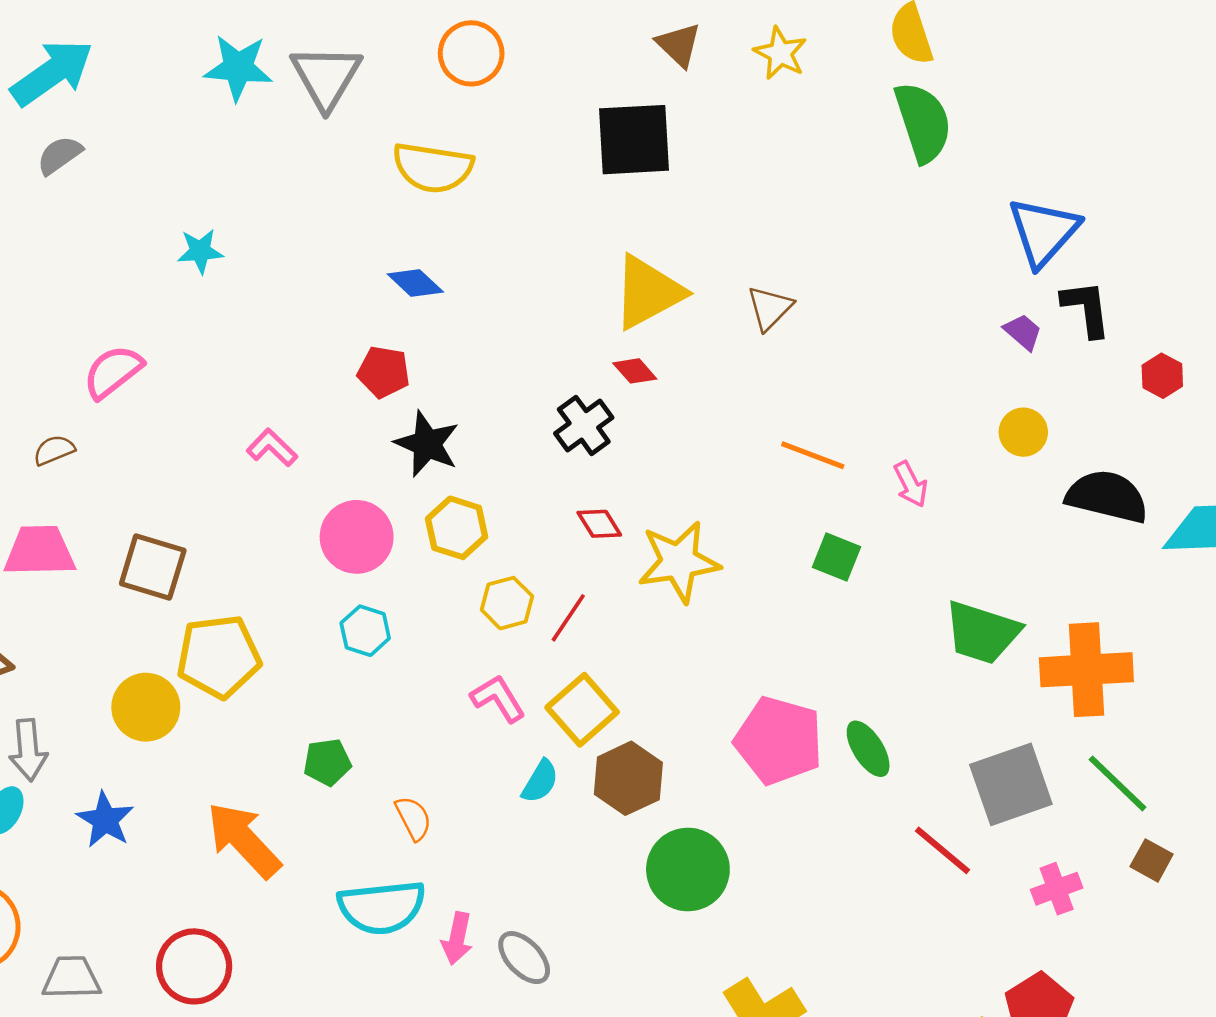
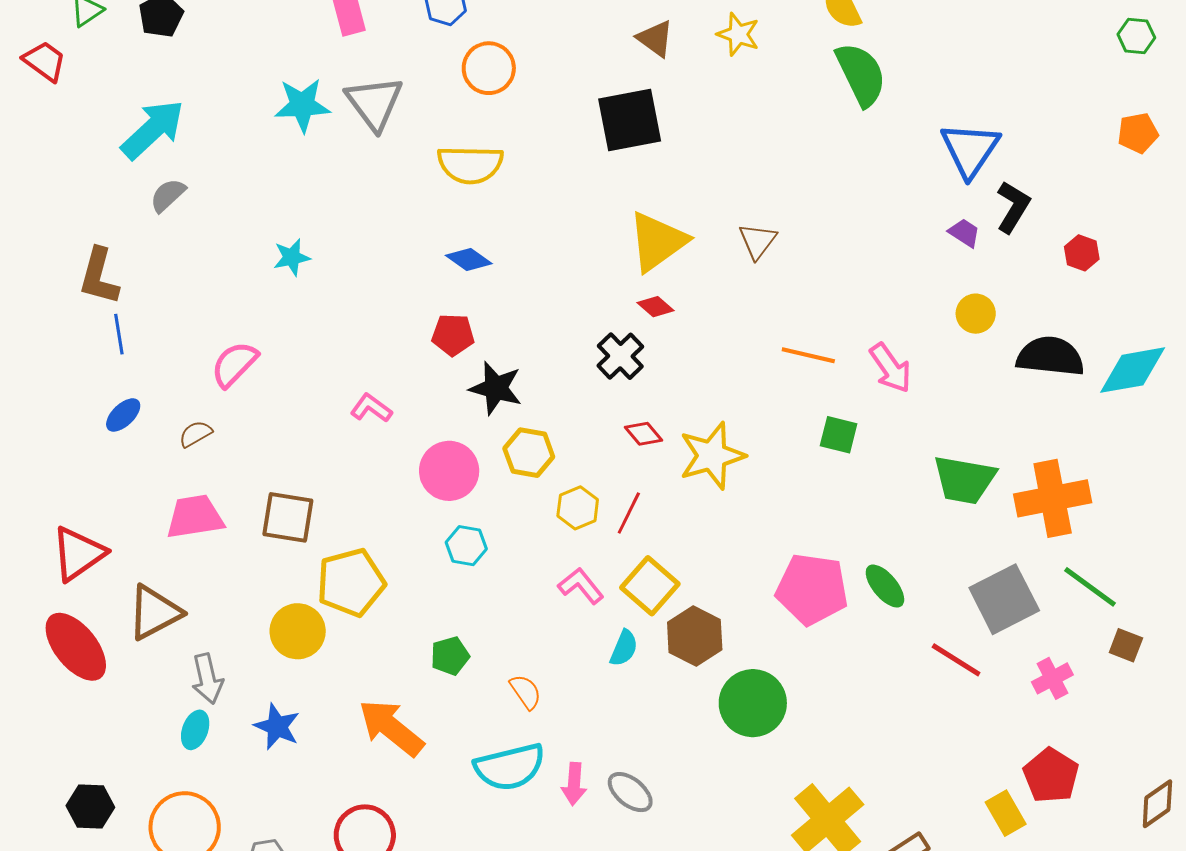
black L-shape: (1086, 309) -> (1013, 207), turned 46
pink arrow: (911, 484) -> (891, 368), size x1.4

